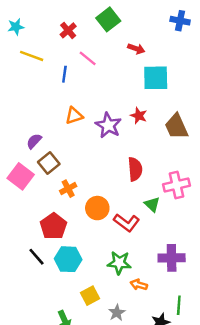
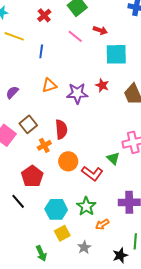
pink line: (88, 58) -> (75, 36), moved
purple star: (108, 125) -> (77, 93), turned -30
purple semicircle: (34, 141) -> (12, 92), moved
red semicircle: (135, 169) -> (61, 129), moved
cyan hexagon: (68, 259) -> (56, 209), moved
green star: (119, 263) -> (86, 206), turned 30
orange arrow: (139, 285) -> (102, 224), turned -48

